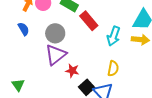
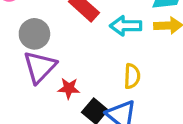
cyan arrow: (114, 36) -> (126, 26), turned 78

